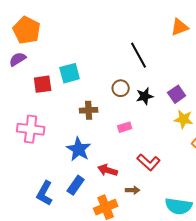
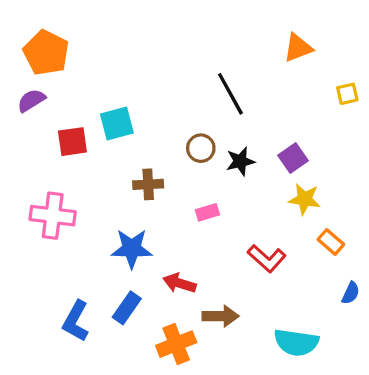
blue star: (79, 149) -> (132, 249), turned -30
red L-shape: (149, 162) -> (267, 258), moved
brown arrow: (133, 190) -> (221, 316), size x1.5

